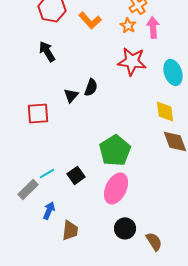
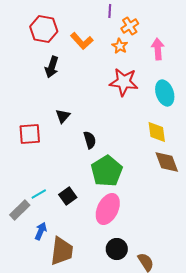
pink arrow: (153, 27) -> (158, 49), moved
black arrow: (47, 51) -> (52, 67), moved, turned -130
black semicircle: (91, 87) -> (90, 140), moved, turned -36
brown trapezoid: (70, 230) -> (62, 251), size x1.4

